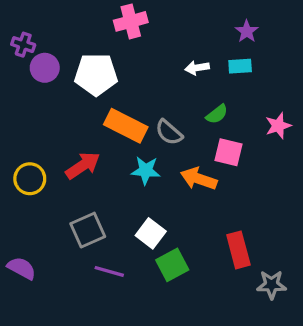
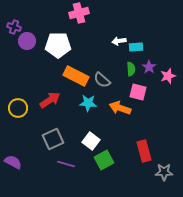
purple star: (247, 31) -> (149, 67), moved
cyan rectangle: (240, 66) -> (136, 47), moved
green semicircle: (217, 114) -> (131, 69), turned -56

